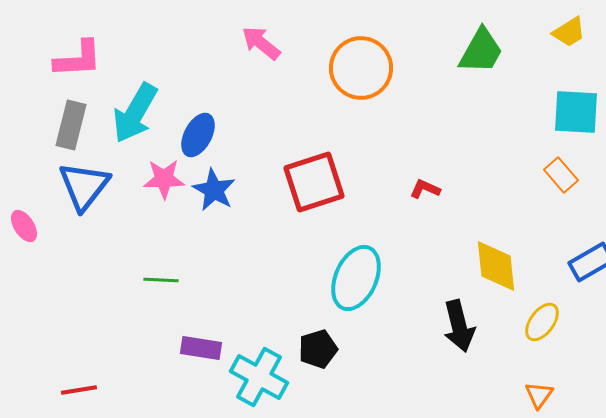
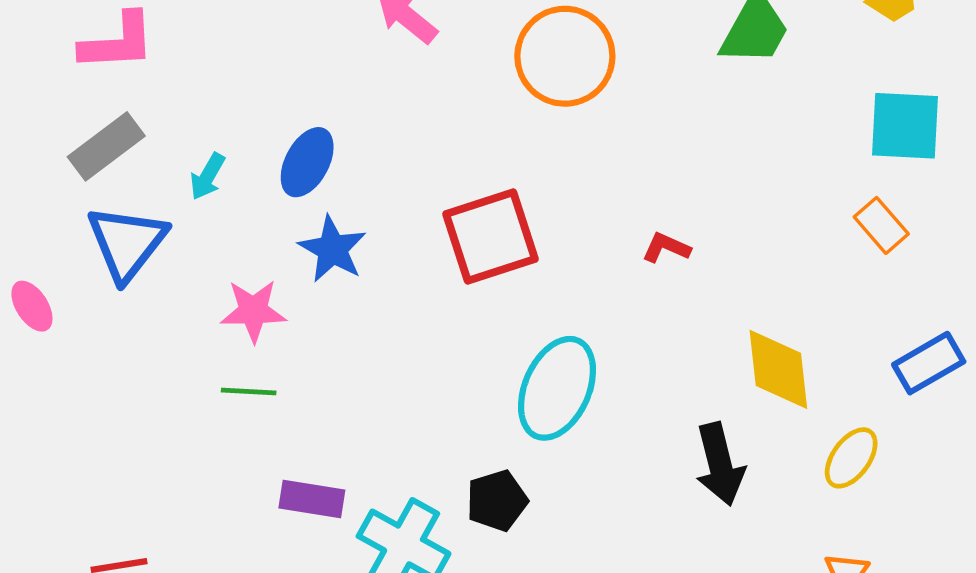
cyan arrow: (135, 113) -> (207, 176), moved, size x0.5
gray rectangle: (71, 125) -> (106, 146), turned 39
pink star: (164, 179) -> (253, 311), moved

